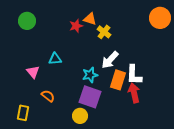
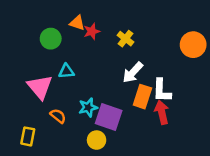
orange circle: (160, 18) -> (193, 45), moved
orange triangle: (90, 19) -> (77, 23), moved
green circle: (27, 21) -> (51, 39), moved
pink triangle: (33, 72) -> (40, 87), size x1.6
cyan star: (90, 75) -> (88, 107), moved

